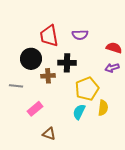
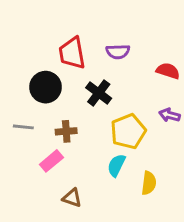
black cross: (67, 63) -> (99, 93), turned 36
purple arrow: (112, 68) -> (169, 115), moved, turned 32
brown cross: (48, 76) -> (66, 131), moved
yellow semicircle: (103, 108) -> (149, 183), moved

